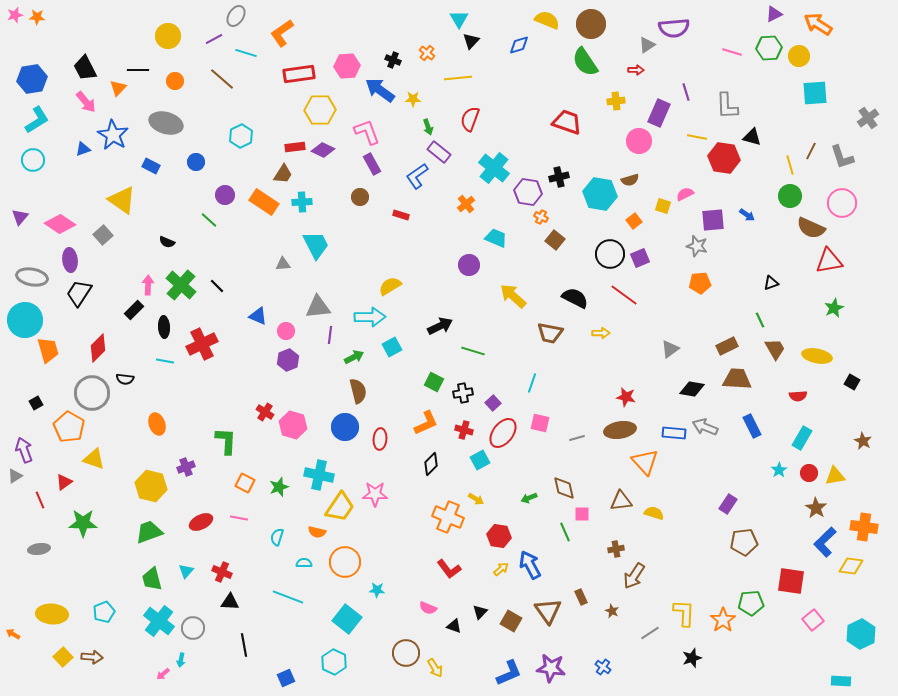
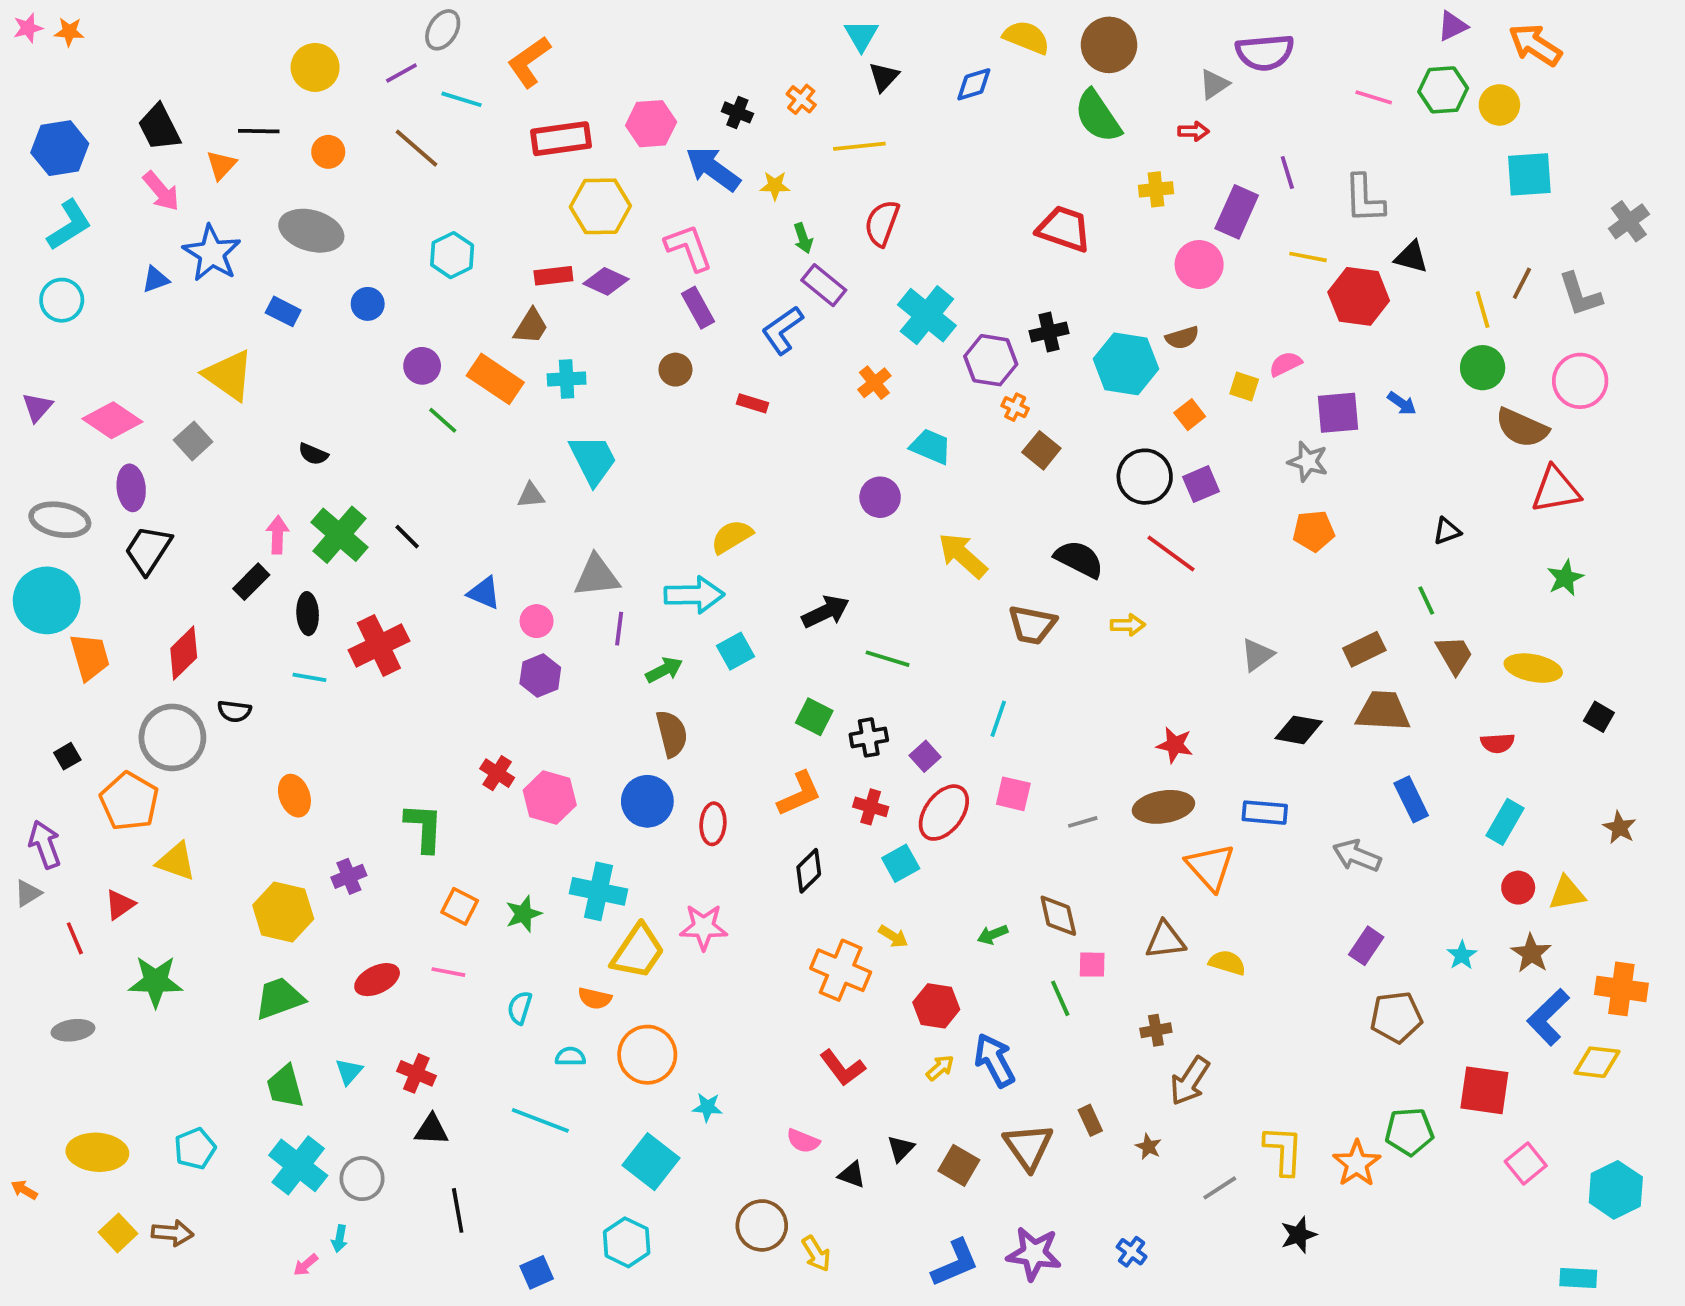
green line: (209, 220) -> (443, 420), moved
gray arrow: (705, 427) -> (1357, 856), moved
cyan star: (779, 470) -> (1462, 955), moved

